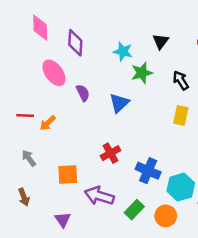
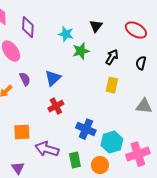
black arrow: (181, 80) -> (112, 57), turned 63
purple semicircle: (83, 93) -> (25, 79), moved
blue triangle: (119, 103) -> (53, 78), moved
red cross: (110, 153) -> (56, 106), moved
green rectangle: (134, 210) -> (75, 160), turned -56

